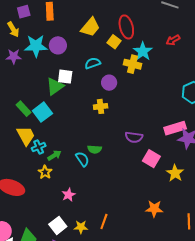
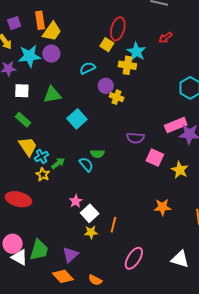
yellow trapezoid: (90, 27) -> (52, 31), moved
red ellipse: (126, 27) -> (118, 29), turned 35
white square: (65, 77) -> (22, 91), moved
green triangle: (55, 86) -> (52, 95), turned 30
yellow cross: (101, 106) -> (117, 97), moved, turned 32
cyan square: (42, 112) -> (77, 119), moved
yellow star: (45, 172) -> (43, 174), moved
white square: (58, 225) -> (90, 213), moved

